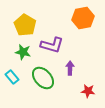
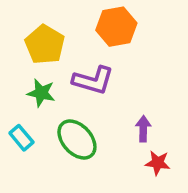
orange hexagon: (83, 18) -> (116, 27), moved
purple arrow: (70, 68) -> (143, 129), moved

